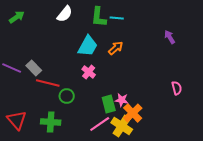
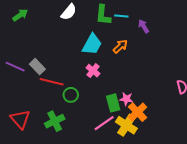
purple arrow: (170, 37) -> (144, 26), moved
green cross: (51, 122) -> (55, 121), turned -30

